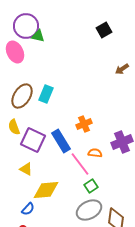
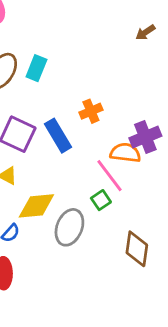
orange semicircle: (95, 153) -> (125, 153), moved, size x1.5
pink line: (80, 164) -> (110, 176), moved
gray ellipse: (89, 210) -> (69, 227), moved, turned -40

